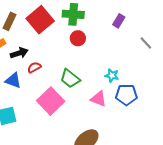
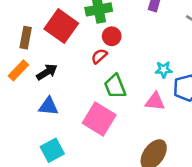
red semicircle: (34, 67) -> (99, 56), moved
green trapezoid: (70, 79) -> (115, 86), turned 45

